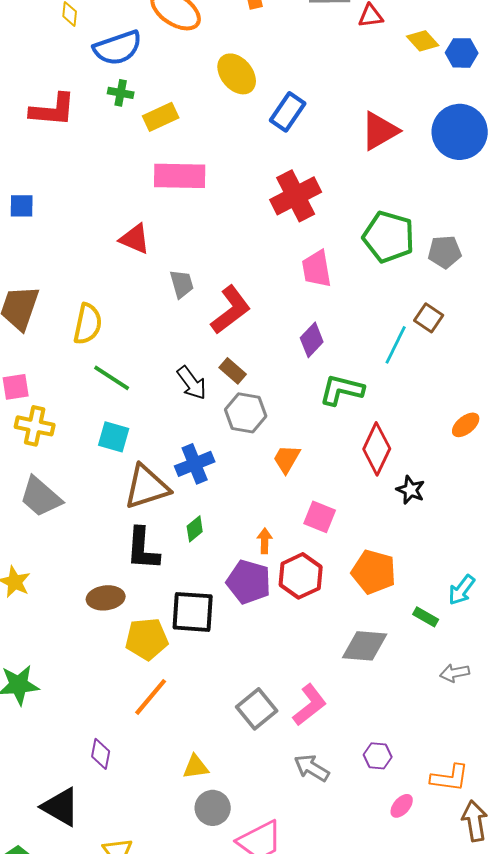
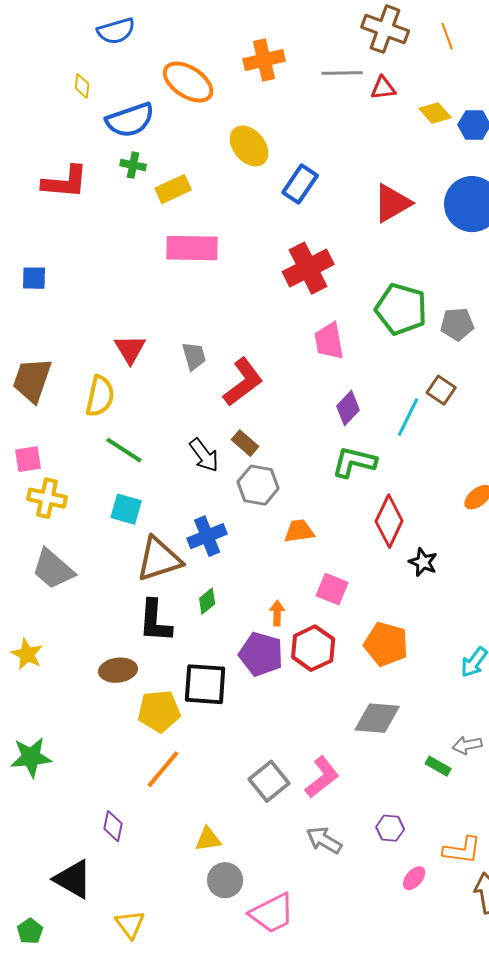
red triangle: (135, 239) -> (130, 349), moved, turned 36
purple diamond: (312, 340) -> (348, 408), moved
orange trapezoid: (287, 459) -> (299, 531), turned 52
green rectangle: (426, 617) -> (438, 766), moved

